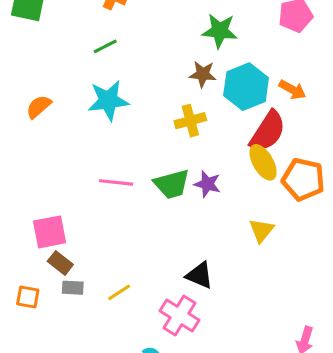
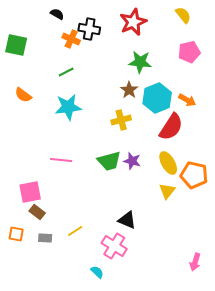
brown star: (203, 74) -> (129, 90), turned 30
orange semicircle: (39, 107) -> (23, 95), moved, turned -102
yellow ellipse: (263, 162) -> (168, 163), moved
orange pentagon: (303, 179) -> (194, 175), moved
pink line: (116, 182) -> (61, 160), moved
gray rectangle: (73, 288) -> (45, 238), moved

